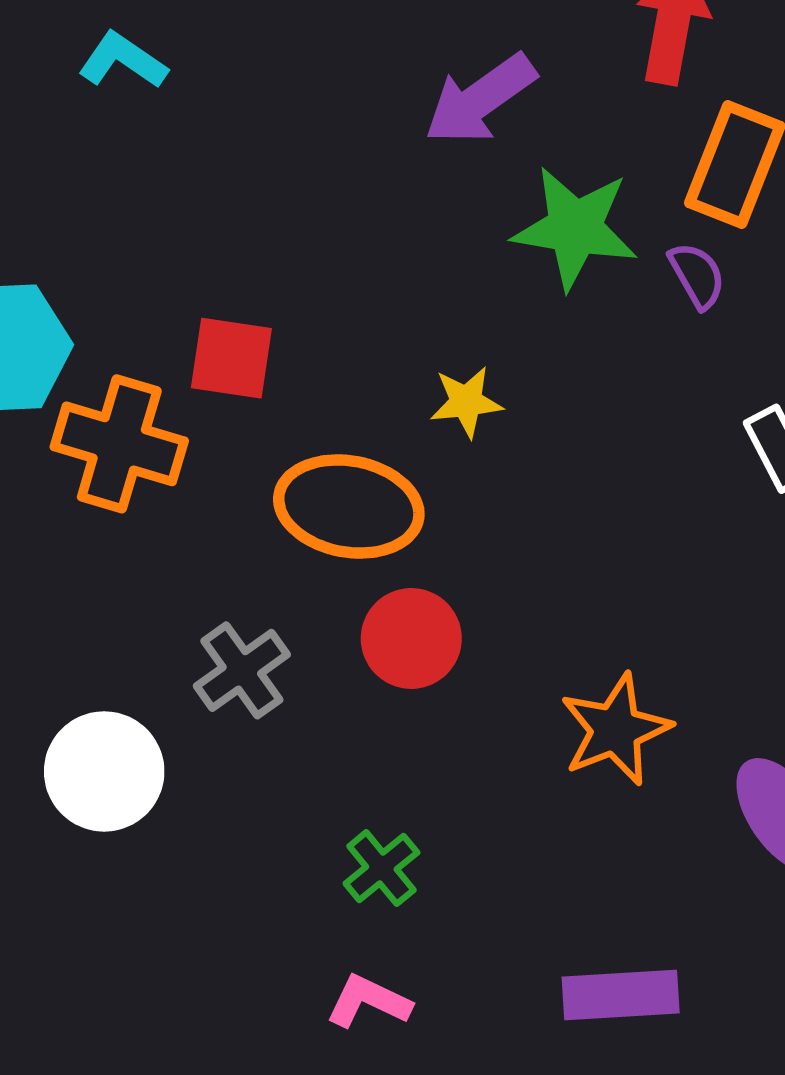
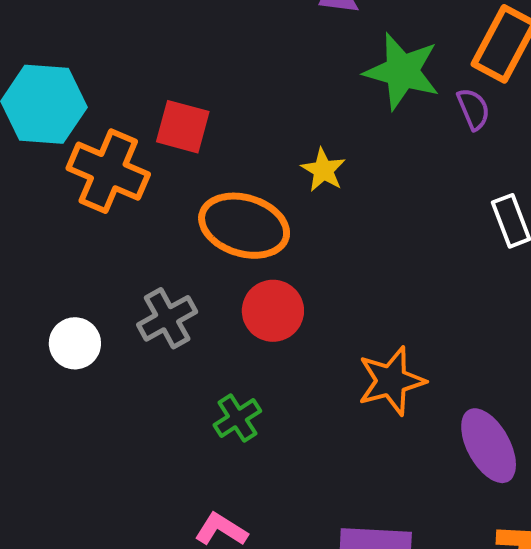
yellow star: (466, 402) -> (323, 170), turned 30
white circle: (104, 771) -> (75, 343), moved, size x0.7
green cross: (381, 868) -> (237, 418), moved

